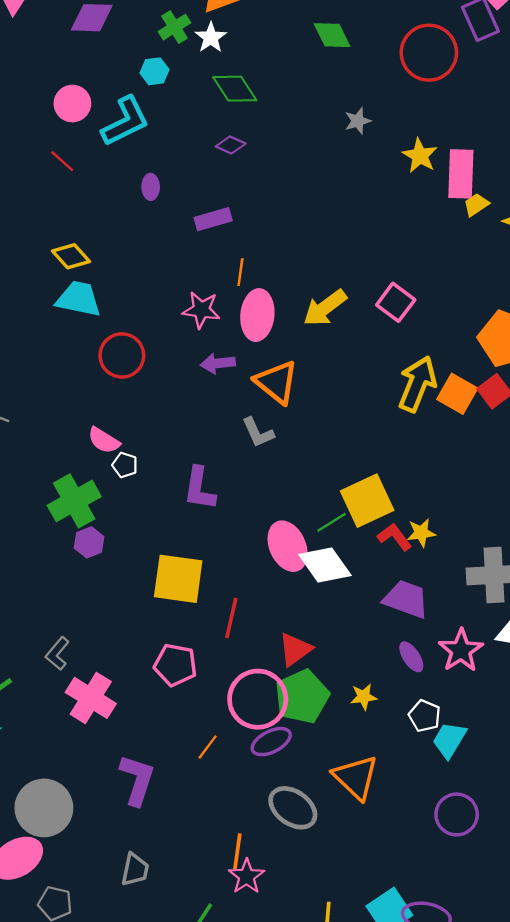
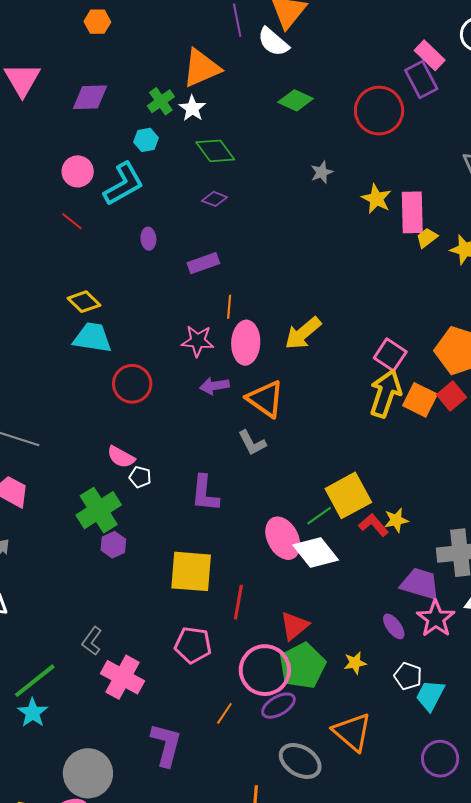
green diamond: (332, 35) -> (296, 100), turned -36
pink square: (396, 302) -> (390, 355), moved
purple trapezoid: (406, 599) -> (420, 584), moved

